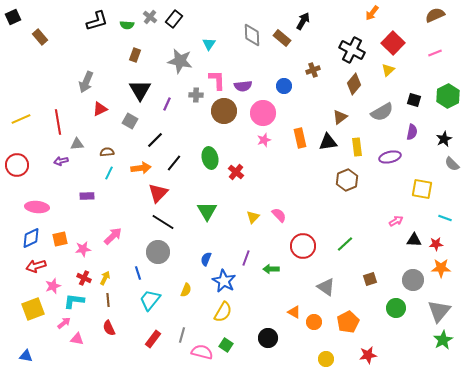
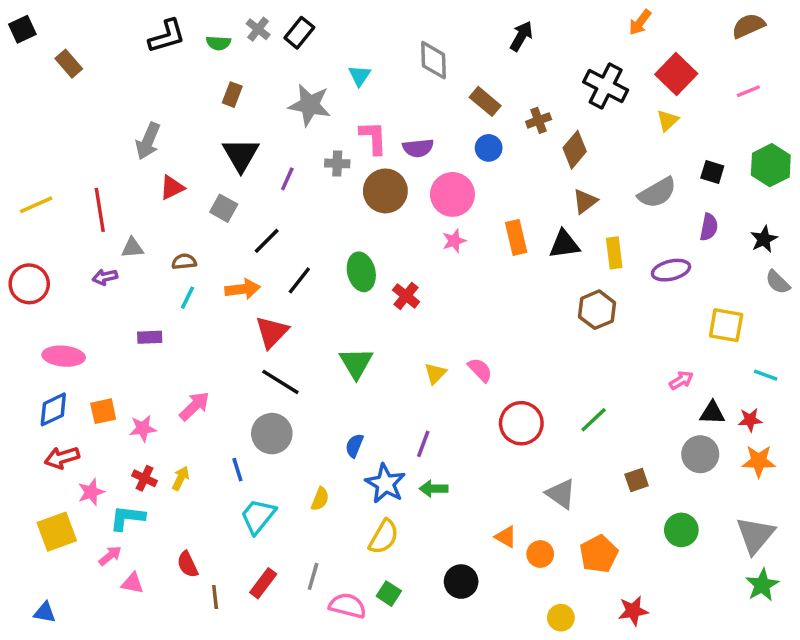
brown rectangle: (282, 38) -> (485, 101), moved
brown diamond: (354, 84) -> (575, 150), moved
green arrow: (271, 269) -> (434, 489), moved
gray circle: (413, 280) -> (700, 454), moved
brown line: (108, 300) -> (215, 597), moved

